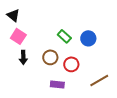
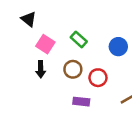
pink square: (18, 36) -> (45, 44), moved
green rectangle: (64, 36) -> (79, 39), moved

